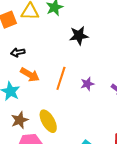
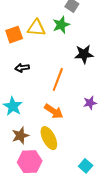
orange arrow: (30, 75) -> (54, 111), moved
orange line: (61, 78) -> (58, 80), moved

